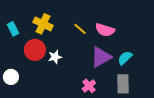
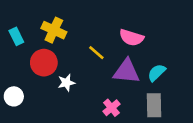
yellow line: (80, 29) -> (96, 53), moved
white star: (55, 57) -> (66, 83), moved
purple triangle: (101, 57) -> (126, 71), turned 35

